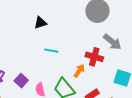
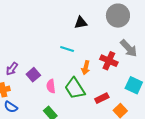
black triangle: (40, 23) -> (81, 23), moved
orange arrow: (79, 71) -> (86, 68), moved, turned 152

